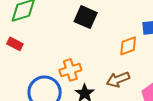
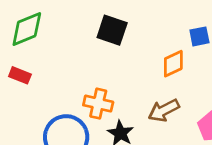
orange cross: (70, 70) -> (98, 104), turned 35

